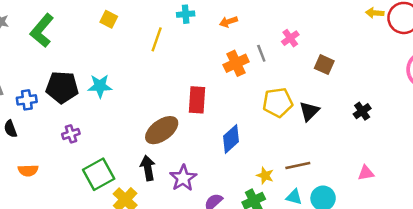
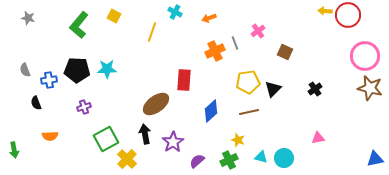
cyan cross: (186, 14) -> (175, 12), turned 32
green L-shape: (42, 31) -> (79, 25), moved
brown line: (298, 165) -> (249, 112), moved

